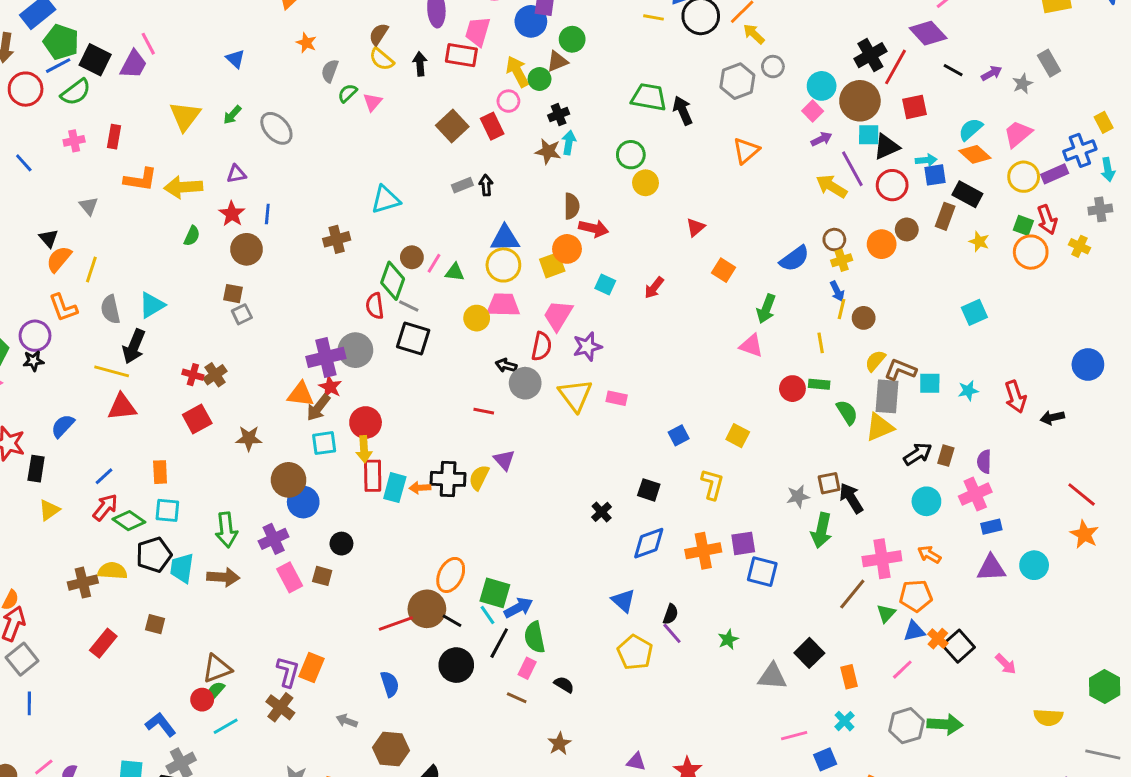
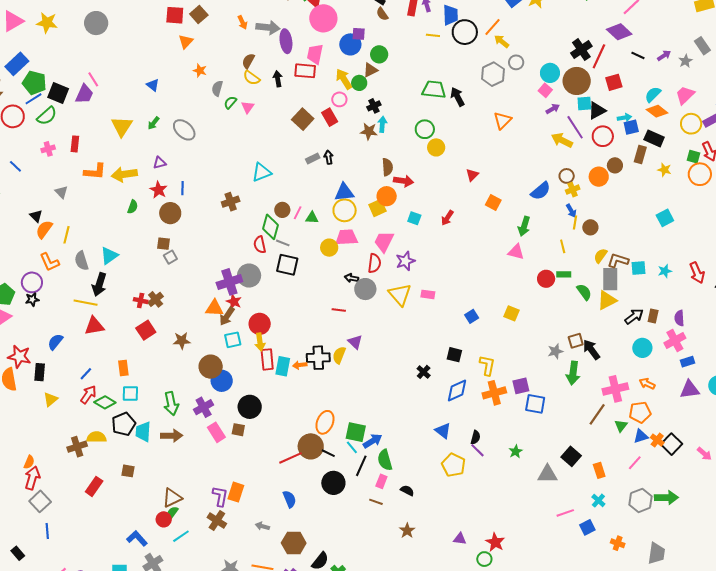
yellow L-shape: (712, 484) -> (487, 365), moved
black circle: (341, 544) -> (250, 407), size x1.5

